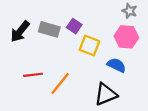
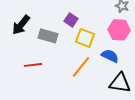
gray rectangle: (49, 29) -> (48, 36), moved
orange line: (60, 84) -> (81, 67), moved
black triangle: (106, 94) -> (120, 83), moved, turned 30

